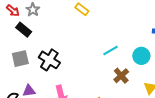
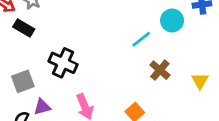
cyan circle: (141, 56) -> (172, 20), moved
gray square: (20, 59) -> (23, 81), moved

